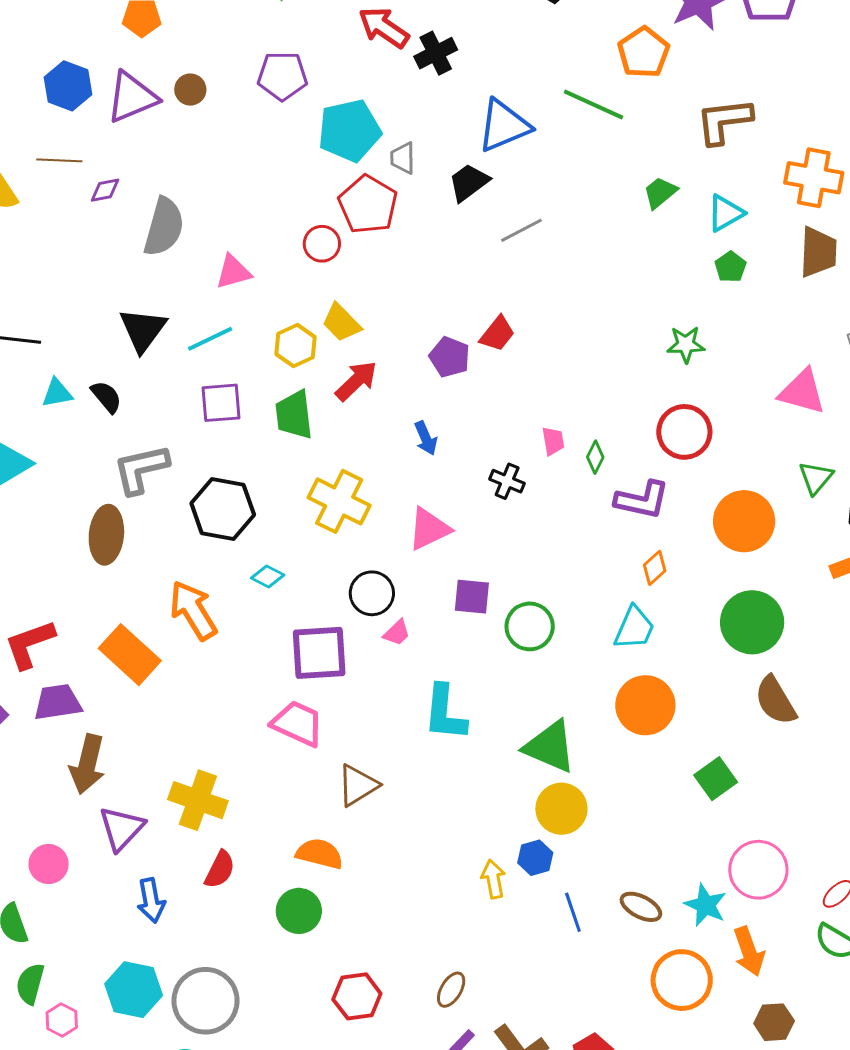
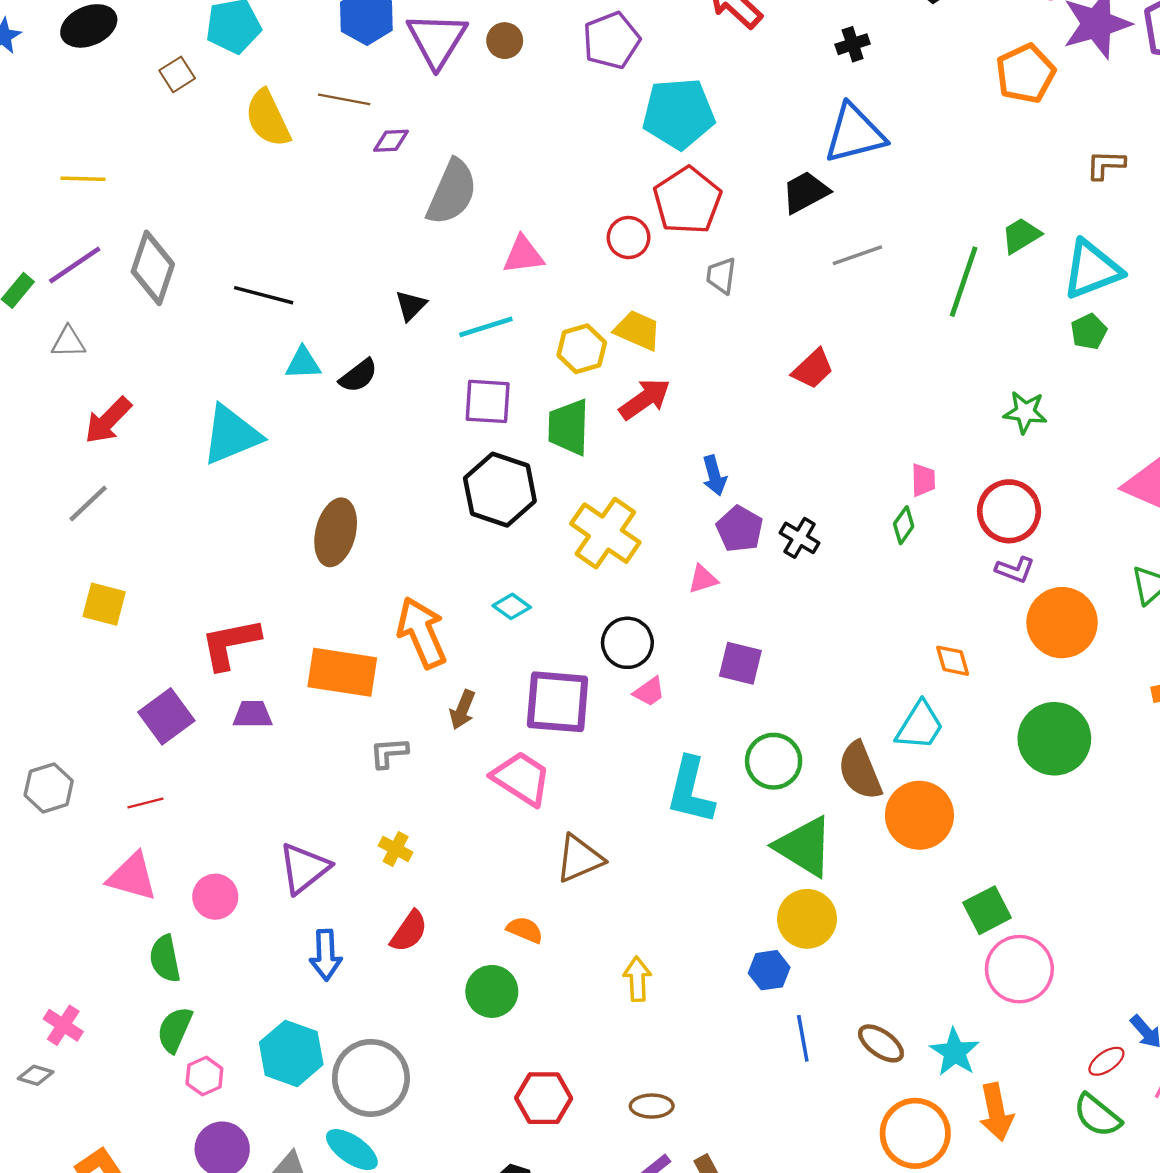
black cross: (436, 53) -> (853, 44), moved, size x0.7
purple pentagon: (282, 76) -> (611, 40), turned -30
purple triangle: (132, 97) -> (437, 40), turned -44
green line: (593, 104) -> (964, 282), moved, turned 76
brown L-shape: (724, 121) -> (1106, 165), size x0.6
gray trapezoid: (403, 158) -> (721, 276), moved
cyan triangle: (725, 213) -> (1092, 269), size x1.4
yellow trapezoid: (341, 323) -> (638, 330), turned 150
black triangle: (143, 330) -> (411, 306), size x0.6
purple pentagon: (450, 357) -> (740, 529), moved
black semicircle: (106, 397) -> (358, 376), turned 84
pink trapezoid: (553, 441) -> (923, 480), moved
gray L-shape: (141, 469) -> (389, 753), moved, size x0.6
purple L-shape: (642, 500) -> (1015, 570), moved, size x0.6
black hexagon: (223, 509) -> (500, 490), moved
pink triangle: (429, 529) -> (703, 579), size x0.6
orange diamond: (655, 568) -> (953, 661), turned -72
green circle: (530, 626) -> (774, 761), moved
orange rectangle: (130, 655) -> (342, 672), turned -42
brown semicircle: (775, 700) -> (860, 771), moved
purple trapezoid: (58, 702) -> (252, 714), size x0.7
brown arrow: (87, 764) -> (462, 710), moved, size x0.6
yellow cross: (198, 800) -> (396, 849), size x0.5
orange semicircle: (320, 854) -> (525, 930), size x0.7
pink circle: (758, 870) -> (1019, 969), moved
yellow arrow: (493, 879) -> (637, 979), moved
brown ellipse: (451, 990) -> (652, 1106), turned 51

